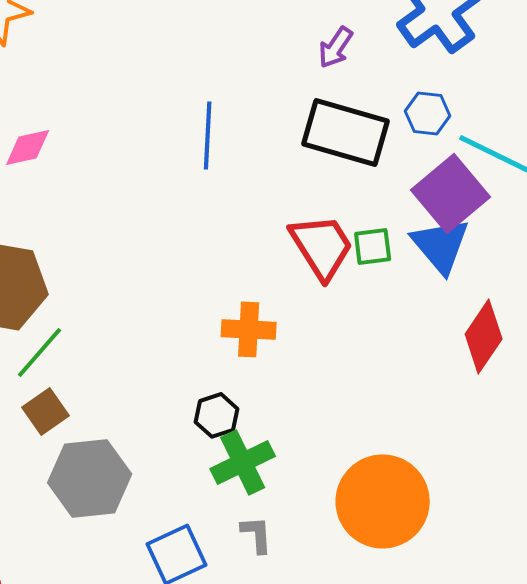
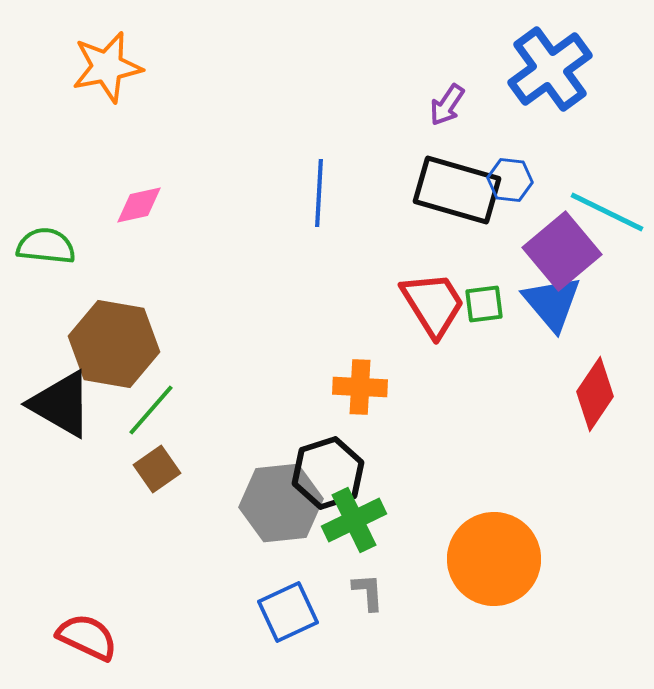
blue hexagon: (428, 113) -> (510, 180), moved
black hexagon: (217, 415) -> (328, 473), size x1.6
gray hexagon: (90, 478) -> (281, 503), moved

